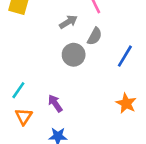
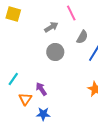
gray semicircle: (95, 36) -> (82, 37), moved
orange triangle: (24, 116) -> (25, 99), moved

